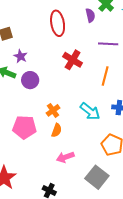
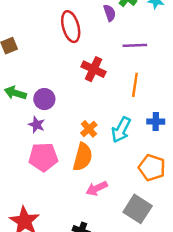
purple star: (20, 56) -> (37, 125), moved
orange cross: (53, 110) -> (89, 129), moved
cyan arrow: (90, 111) -> (121, 130), turned 85
orange semicircle: (57, 130) -> (83, 157), size x1.6

